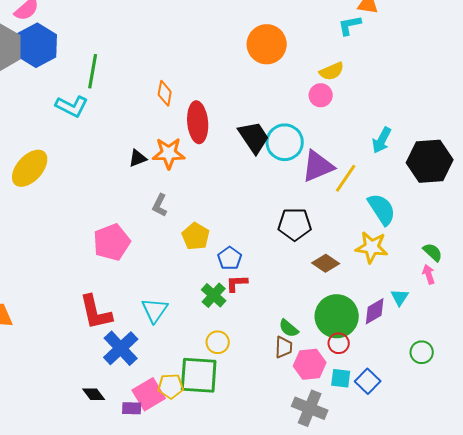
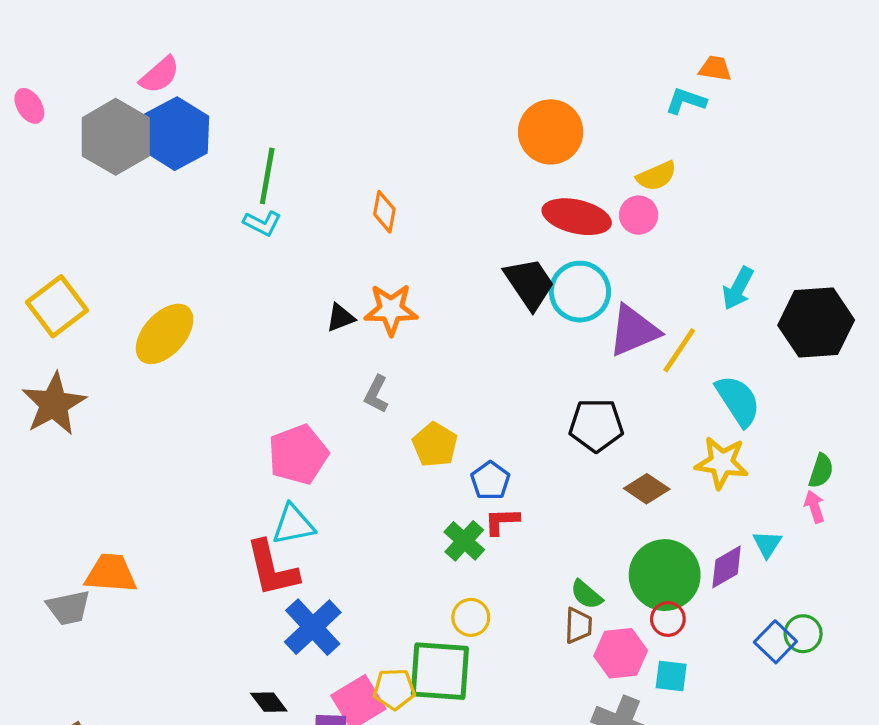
cyan L-shape: (350, 25) -> (686, 101), turned 30
cyan L-shape: (72, 106) -> (262, 223), moved, size x0.7
red ellipse: (198, 122) -> (577, 217), moved, turned -72
green semicircle: (433, 252) -> (821, 471), turned 65
cyan triangle: (155, 310) -> (293, 525), moved, turned 44
blue square: (368, 381) -> (775, 642), moved

